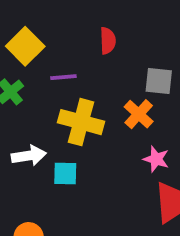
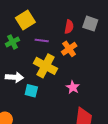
gray square: (159, 81) -> (90, 24), moved
orange cross: (139, 114) -> (69, 49), moved
pink star: (156, 159) -> (73, 87), moved

